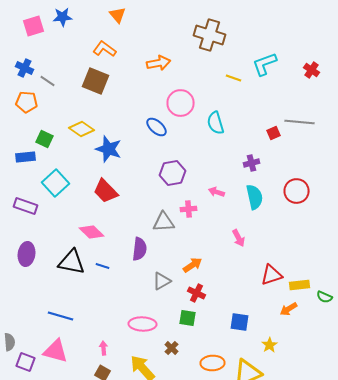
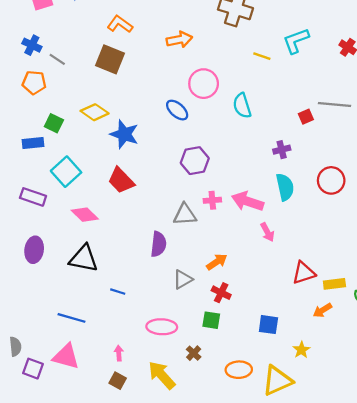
pink arrow: (216, 192) -> (248, 201), moved, size x1.8
pink diamond: (92, 232) -> (85, 215), moved
blue line: (102, 266) -> (118, 292), moved

